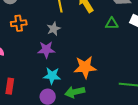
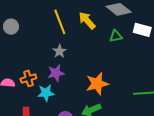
orange cross: (19, 23) -> (28, 78), moved
cyan star: (52, 76) -> (46, 93), moved

